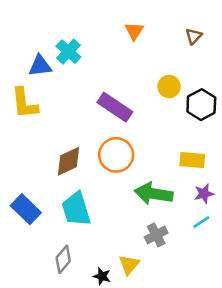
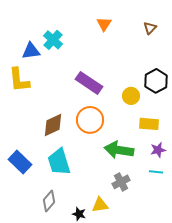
yellow circle: (169, 86) -> (131, 96), moved
cyan line: (201, 222) -> (156, 172), turned 40
yellow triangle: (129, 265) -> (100, 205), turned 42

